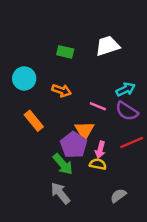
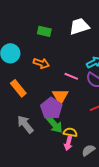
pink arrow: (100, 150) -> (68, 143), moved
green arrow: (63, 164) -> (54, 124), moved
yellow semicircle: (98, 164) -> (70, 132), moved
gray arrow: (60, 193) -> (25, 124), moved

